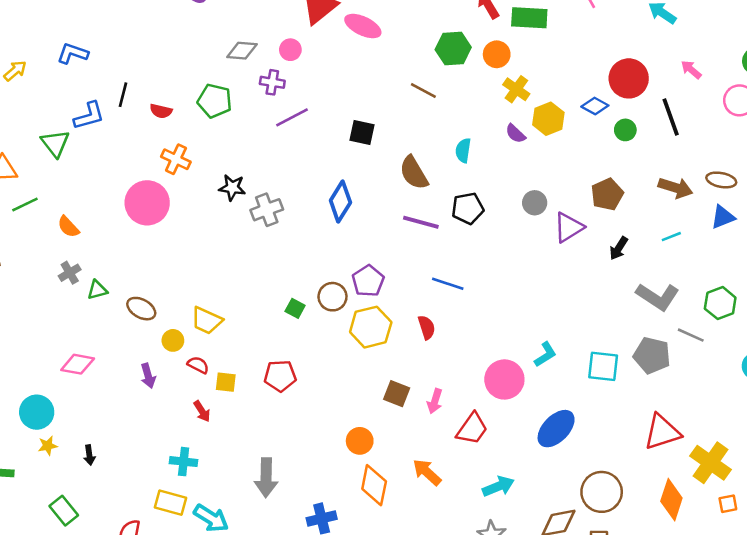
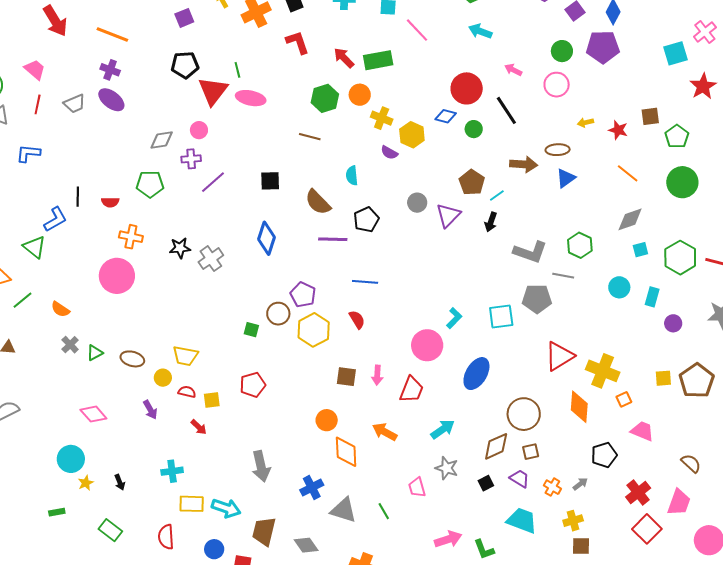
blue L-shape: (73, 53) -> (28, 153), moved
cyan line: (671, 237) -> (497, 195), moved
pink diamond: (78, 364) -> (93, 414), turned 52
cyan cross: (184, 462) -> (172, 471), moved

